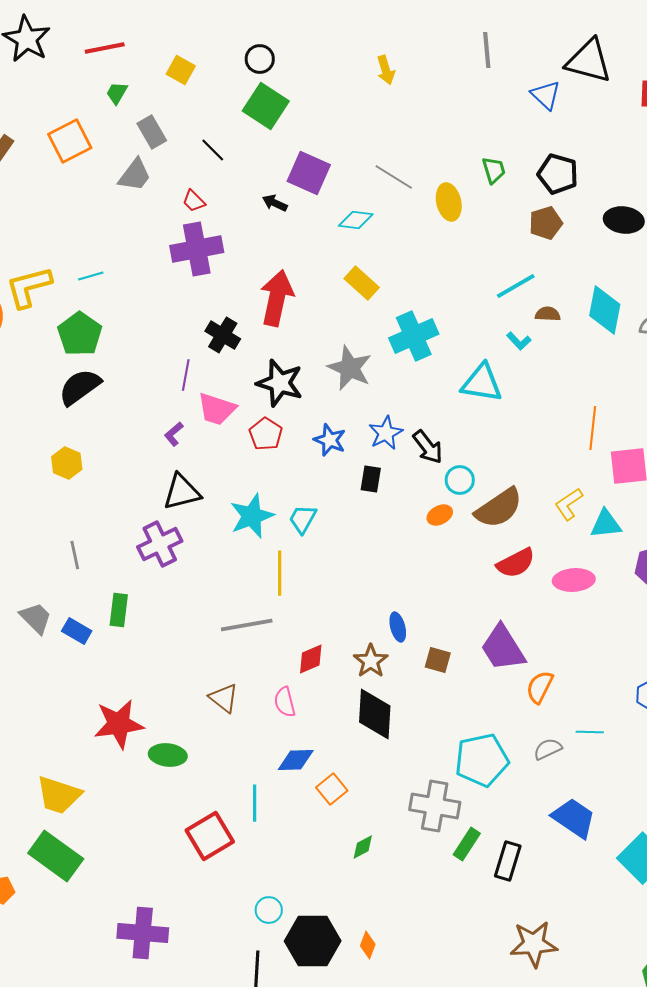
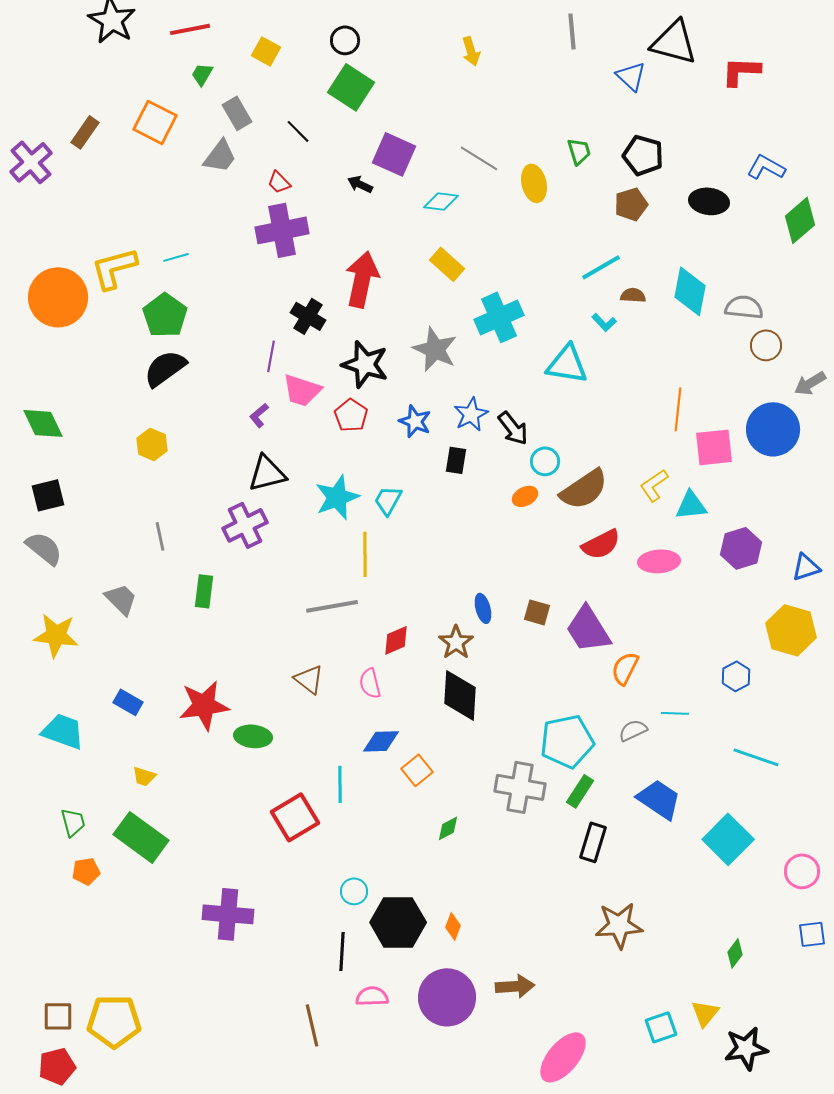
orange square: (70, 141) -> (155, 122), turned -36
blue rectangle: (77, 631) -> (128, 702), moved
brown square: (438, 660) -> (537, 612), moved
yellow trapezoid: (59, 795) -> (144, 776), size x0.5
green rectangle: (467, 844) -> (580, 791), moved

